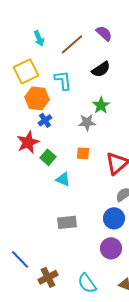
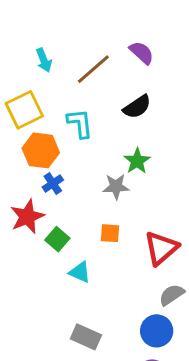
gray rectangle: (67, 222) -> (86, 337), turned 30

